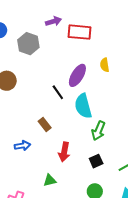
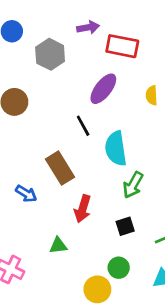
purple ellipse: (77, 75) -> (103, 89), moved
brown rectangle: (45, 125) -> (60, 168), size x1.6
blue arrow: (22, 146) -> (26, 194), turned 35

